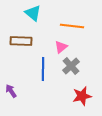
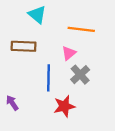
red star: (82, 96) -> (64, 106), moved

